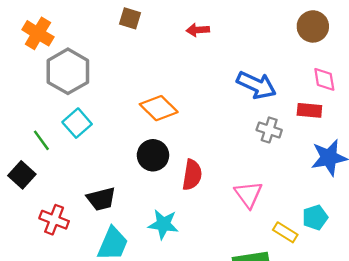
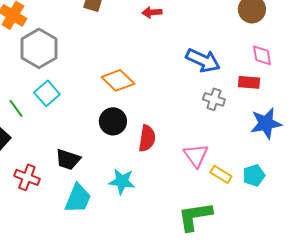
black trapezoid: (101, 199) -> (68, 159), turned 32
yellow rectangle: (285, 232) -> (221, 174), moved

